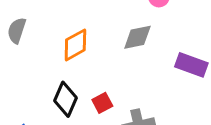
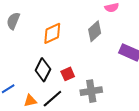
gray diamond: (137, 37) -> (95, 31), turned -35

